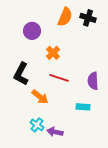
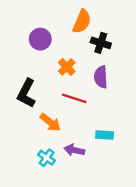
black cross: (88, 18) -> (101, 43), moved
purple semicircle: (93, 81) -> (101, 77), moved
purple arrow: (55, 132) -> (74, 150), moved

